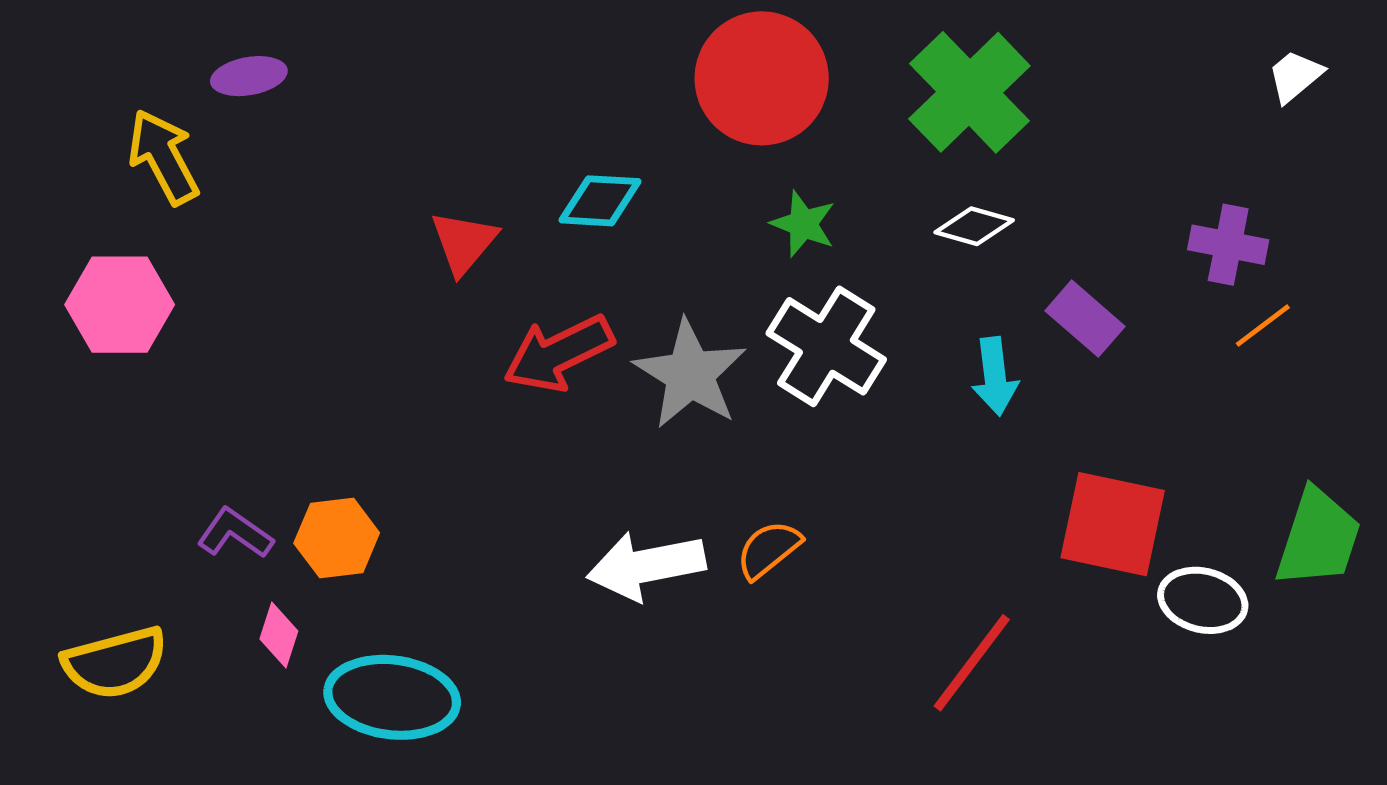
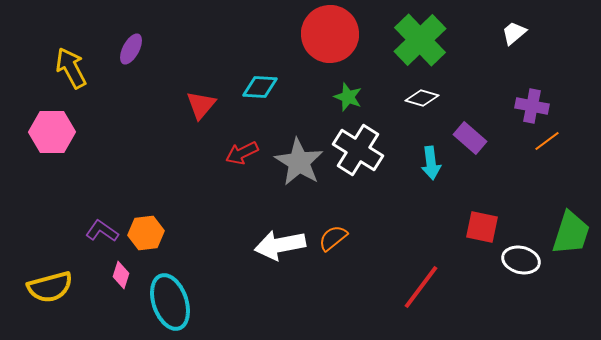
purple ellipse: (249, 76) -> (131, 49), moved, turned -52
white trapezoid: (1295, 76) -> (514, 33), moved
red arrow: (558, 353) -> (242, 153), size x0.7
red square: (1113, 524) -> (482, 227), size x0.7
cyan ellipse: (392, 697) -> (170, 302), turned 64

